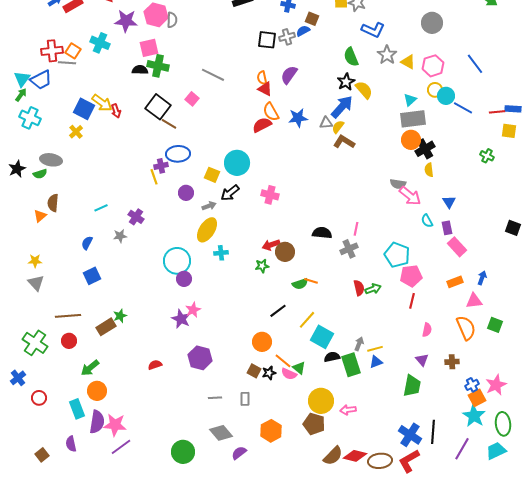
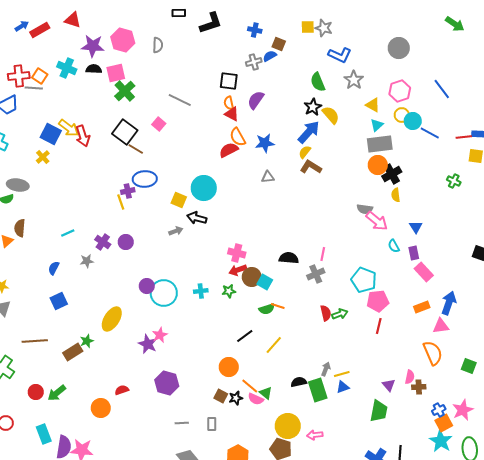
gray semicircle: (172, 20) -> (158, 45), moved
black square: (267, 40) -> (229, 81), moved
yellow triangle: (408, 62) -> (373, 105), moved
green cross: (158, 66) -> (125, 91), turned 35
black semicircle: (140, 70) -> (94, 69), moved
red arrow: (116, 111) -> (83, 136), size x1.5
gray triangle: (326, 123) -> (268, 177), moved
purple circle: (186, 193) -> (126, 242), moved
black arrow: (230, 193) -> (197, 218), turned 54
pink cross: (270, 195) -> (237, 253), moved
yellow ellipse: (207, 230) -> (112, 319), moved
cyan cross: (221, 253) -> (201, 291), moved
cyan circle: (177, 261) -> (164, 293), moved
blue arrow: (482, 278) -> (449, 303), size x1.6
purple circle: (184, 279) -> (147, 286), moved
green square: (495, 325) -> (469, 366), moved
pink semicircle: (427, 330) -> (410, 377), moved
cyan square: (322, 337) -> (265, 282), moved, size x0.7
red circle: (69, 341) -> (36, 392), moved
orange circle: (97, 391) -> (101, 408), moved

